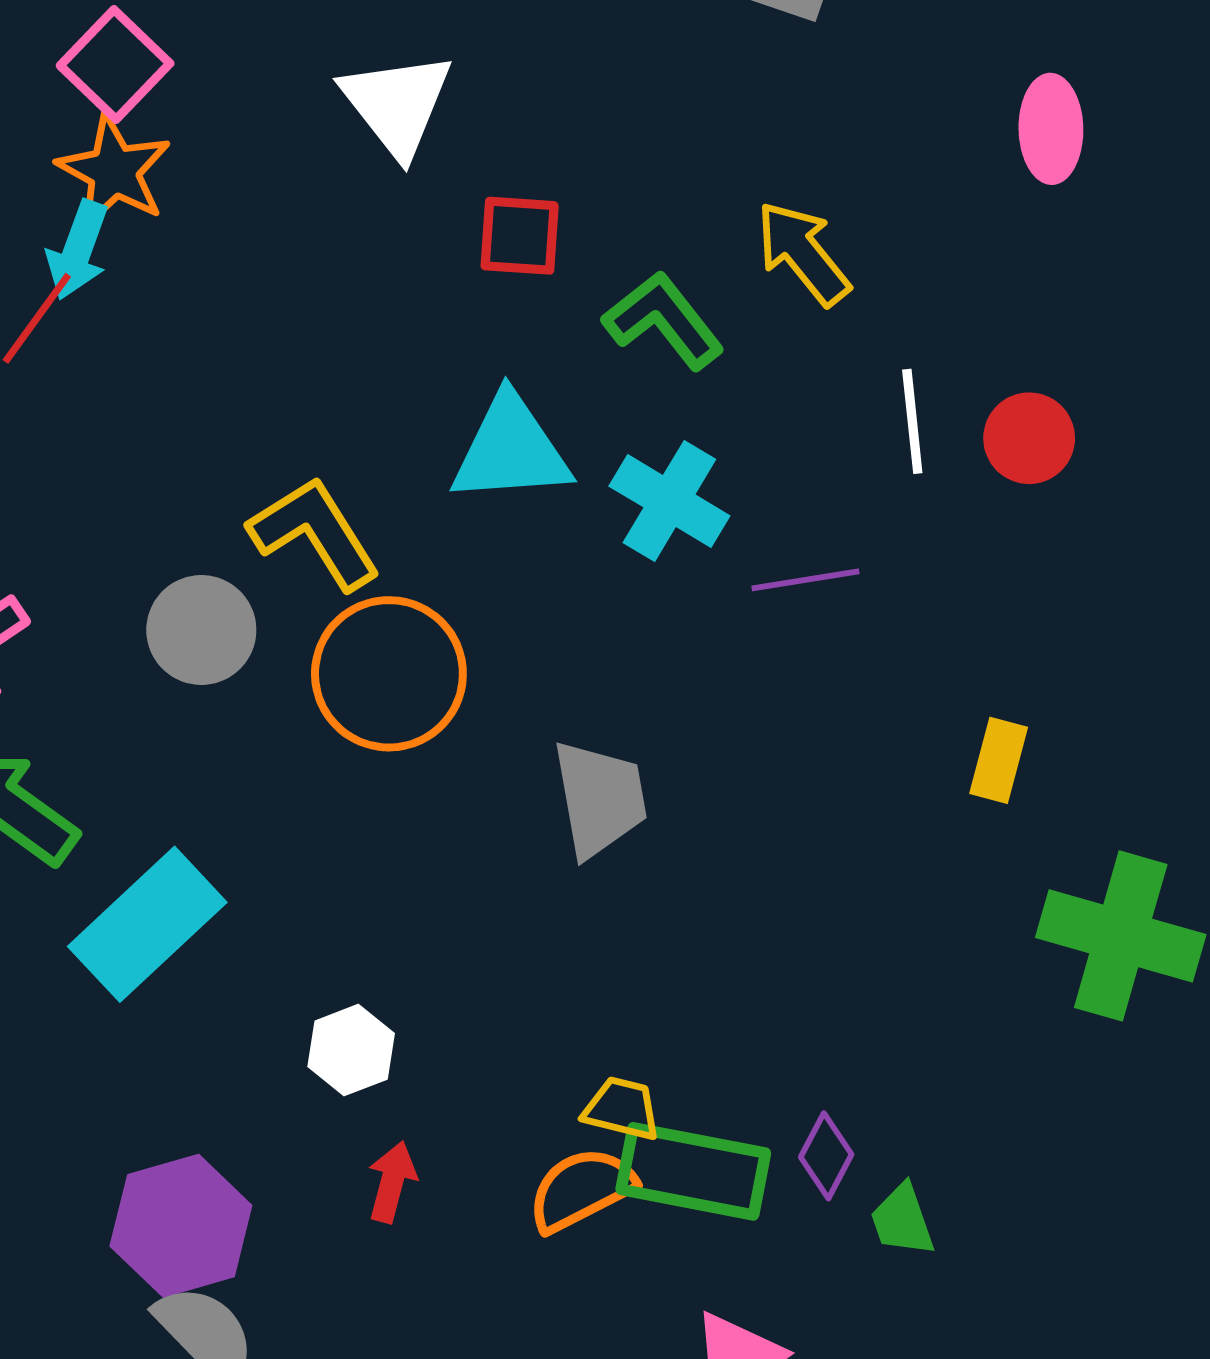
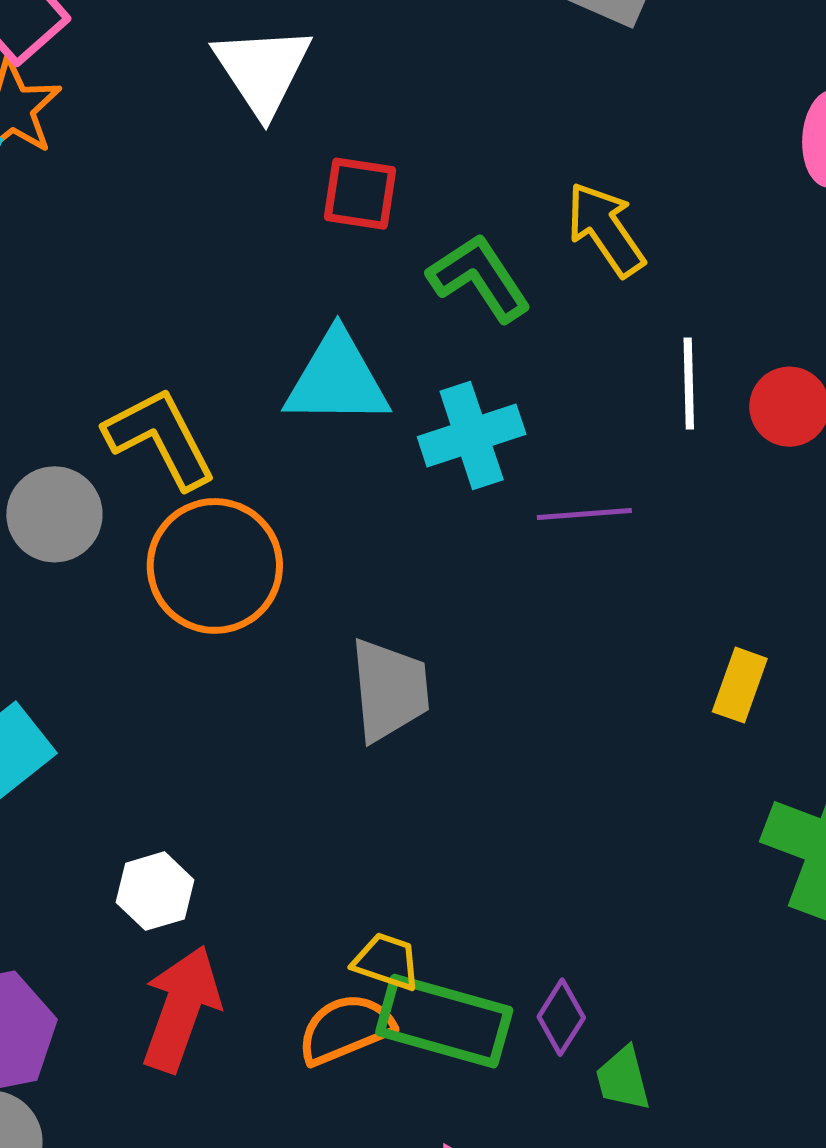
cyan cross: (669, 501) -> (472, 436), turned 36
red arrow: (392, 1182) -> (181, 1009), size x1.8

